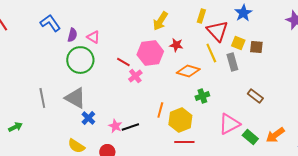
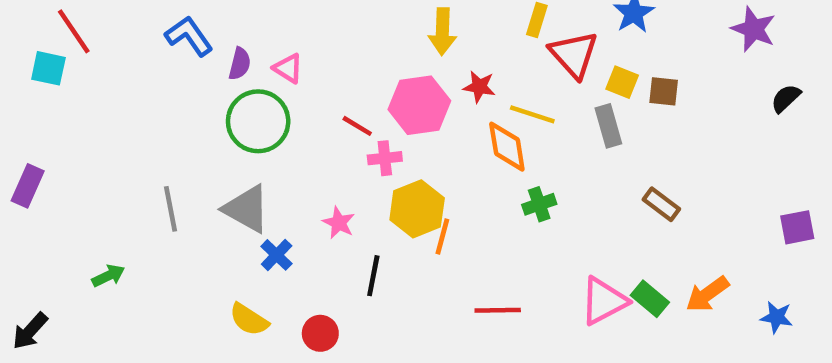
yellow arrow: (160, 21) -> (442, 31), turned -30
yellow line: (211, 53) -> (532, 114), moved, turned -48
orange diamond: (188, 71) -> (507, 147), turned 65
pink cross: (135, 76) -> (385, 158), turned 32
yellow hexagon: (180, 120) -> (417, 209), moved
pink triangle: (229, 124) -> (604, 301), moved
pink star: (115, 126) -> (339, 223), moved
black line: (130, 127) -> (373, 276), turned -60

